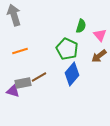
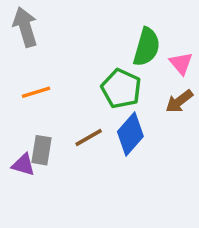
green semicircle: (81, 26) -> (147, 47), size x1.5
brown line: (39, 77) -> (89, 138), moved
gray rectangle: (23, 83) -> (42, 150), turned -70

